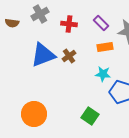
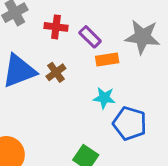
purple rectangle: (101, 23) -> (90, 37), moved

